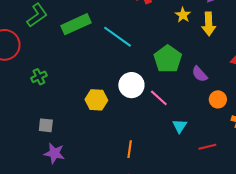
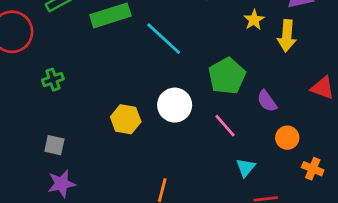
pink line: (159, 98) -> (225, 126), moved
cyan triangle: (180, 126) -> (246, 168), moved
purple star: (54, 153) -> (61, 184), turned -30

